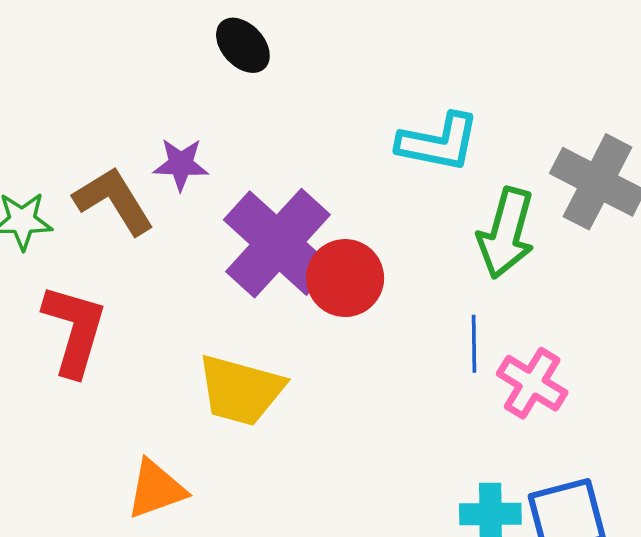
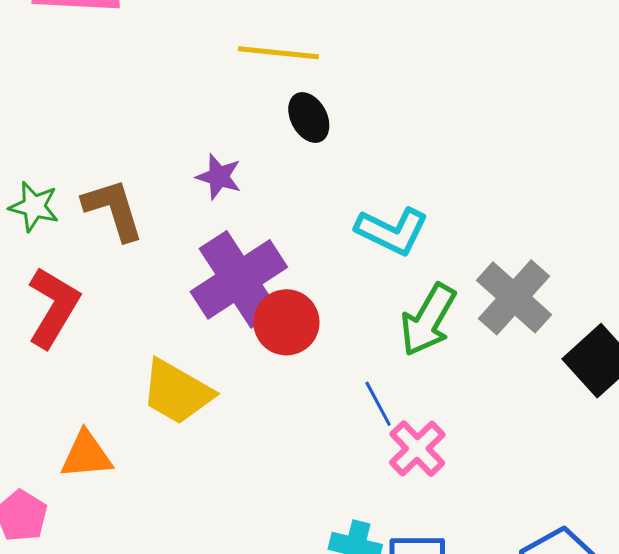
black ellipse: (243, 45) -> (309, 117), moved
purple star: (181, 164) -> (219, 177), moved
blue line: (474, 344) -> (378, 404), turned -42

